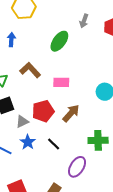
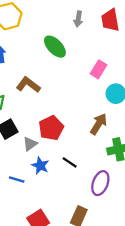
green ellipse: (59, 41) -> (55, 47), turned -70
pink rectangle: (61, 82) -> (98, 69), moved, turned -49
brown arrow: (71, 113) -> (99, 124), moved

